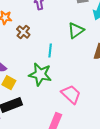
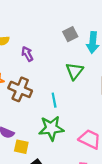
brown cross: (23, 32) -> (20, 89), size x1.5

